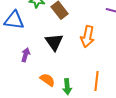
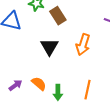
purple arrow: (26, 55) -> (15, 85), moved, turned 32

